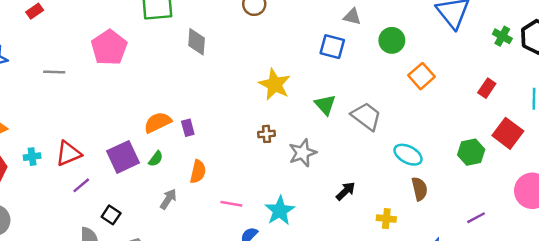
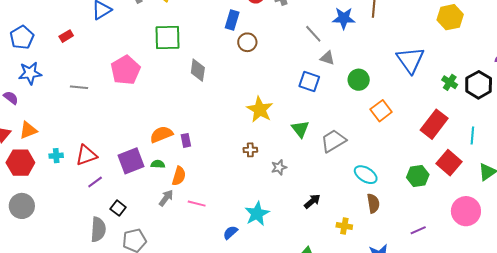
red rectangle: (487, 88) -> (434, 124), size x1.8
gray trapezoid: (366, 116) -> (333, 141), turned -72
gray star: (303, 153) -> (279, 167), size x0.7
green semicircle: (156, 159) -> (158, 164), turned -128
orange semicircle: (198, 172) -> (179, 176), moved
pink line: (231, 204) -> (197, 204), moved

